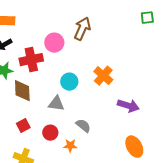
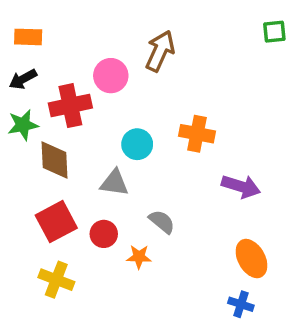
orange cross: (103, 76) -> (197, 134), turned -30
red square: (23, 126) -> (56, 222), size x1.6

